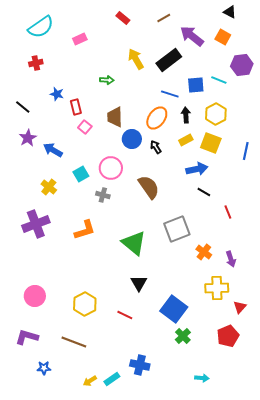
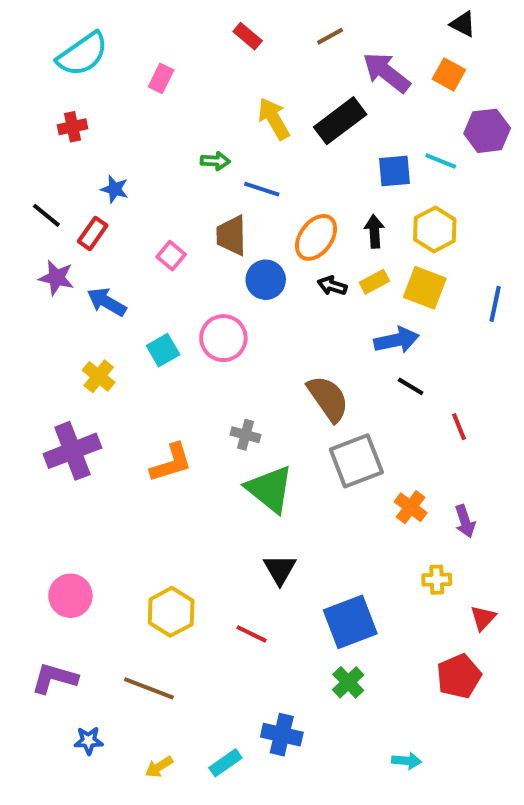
pink rectangle: (80, 39) -> (161, 78), turned -40
blue line: (170, 94) -> (262, 189), moved
red rectangle: (76, 107) -> (93, 233), moved, turned 49
purple star: (28, 138) -> (56, 278), turned -30
black arrow: (156, 147) -> (332, 286), moved, turned -40
brown semicircle: (149, 187) -> (328, 398), moved
gray cross: (103, 195) -> (246, 435), moved
yellow cross: (217, 288) -> (437, 580), size x0.6
blue square: (174, 309) -> (350, 622), turned 32
green cross: (183, 336) -> (348, 682), moved
yellow arrow: (90, 381) -> (159, 767), moved

